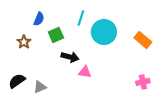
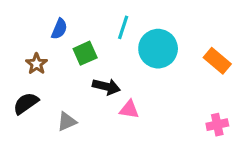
black semicircle: (17, 81) -> (26, 103), moved
gray triangle: (40, 87) -> (67, 122), moved

